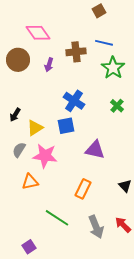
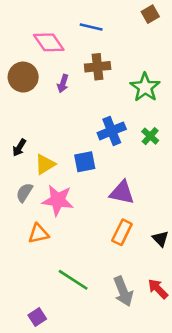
brown square: (99, 11) -> (150, 14), moved
blue line: (104, 43) -> (91, 27), moved
blue cross: (74, 101) -> (112, 131), moved, turned 35
orange rectangle: (83, 189) -> (122, 232), moved

